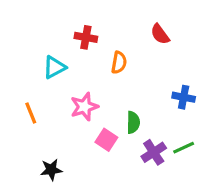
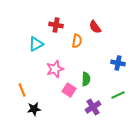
red semicircle: (160, 34) -> (95, 27), moved
orange line: (31, 113) -> (22, 90), moved
purple cross: (154, 152) -> (93, 107), moved

